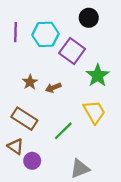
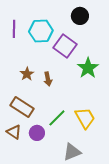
brown arrow: (53, 88) -> (48, 79), turned -80
yellow trapezoid: (94, 112) -> (85, 118), moved
purple circle: (32, 161) -> (37, 133), moved

